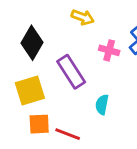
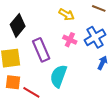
yellow arrow: (83, 17) -> (66, 14), moved
cyan semicircle: (102, 105) -> (58, 76), size x1.6

